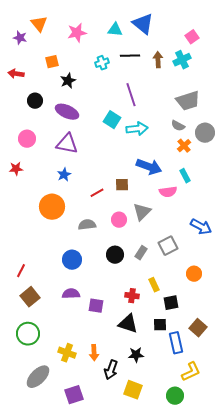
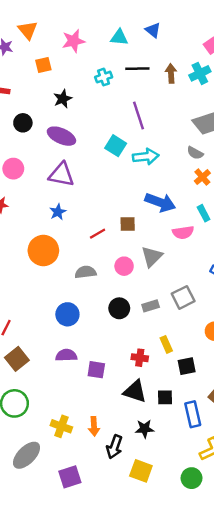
blue triangle: (143, 24) -> (153, 30), size x0.6
orange square: (52, 62) -> (43, 65), moved
gray rectangle: (141, 253) -> (151, 306), turned 40
black square: (160, 325) -> (165, 397), moved

